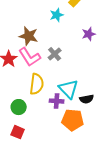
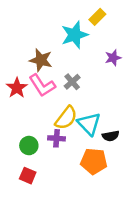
cyan star: (57, 15) -> (75, 35), size x1.6
yellow semicircle: (37, 84) -> (66, 118), moved, turned 30
purple cross: (57, 101) -> (57, 138), moved

